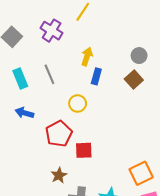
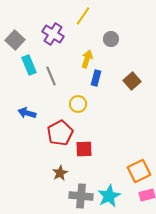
gray circle: (139, 56) -> (111, 39), moved
cyan rectangle: (20, 78) -> (29, 65), moved

